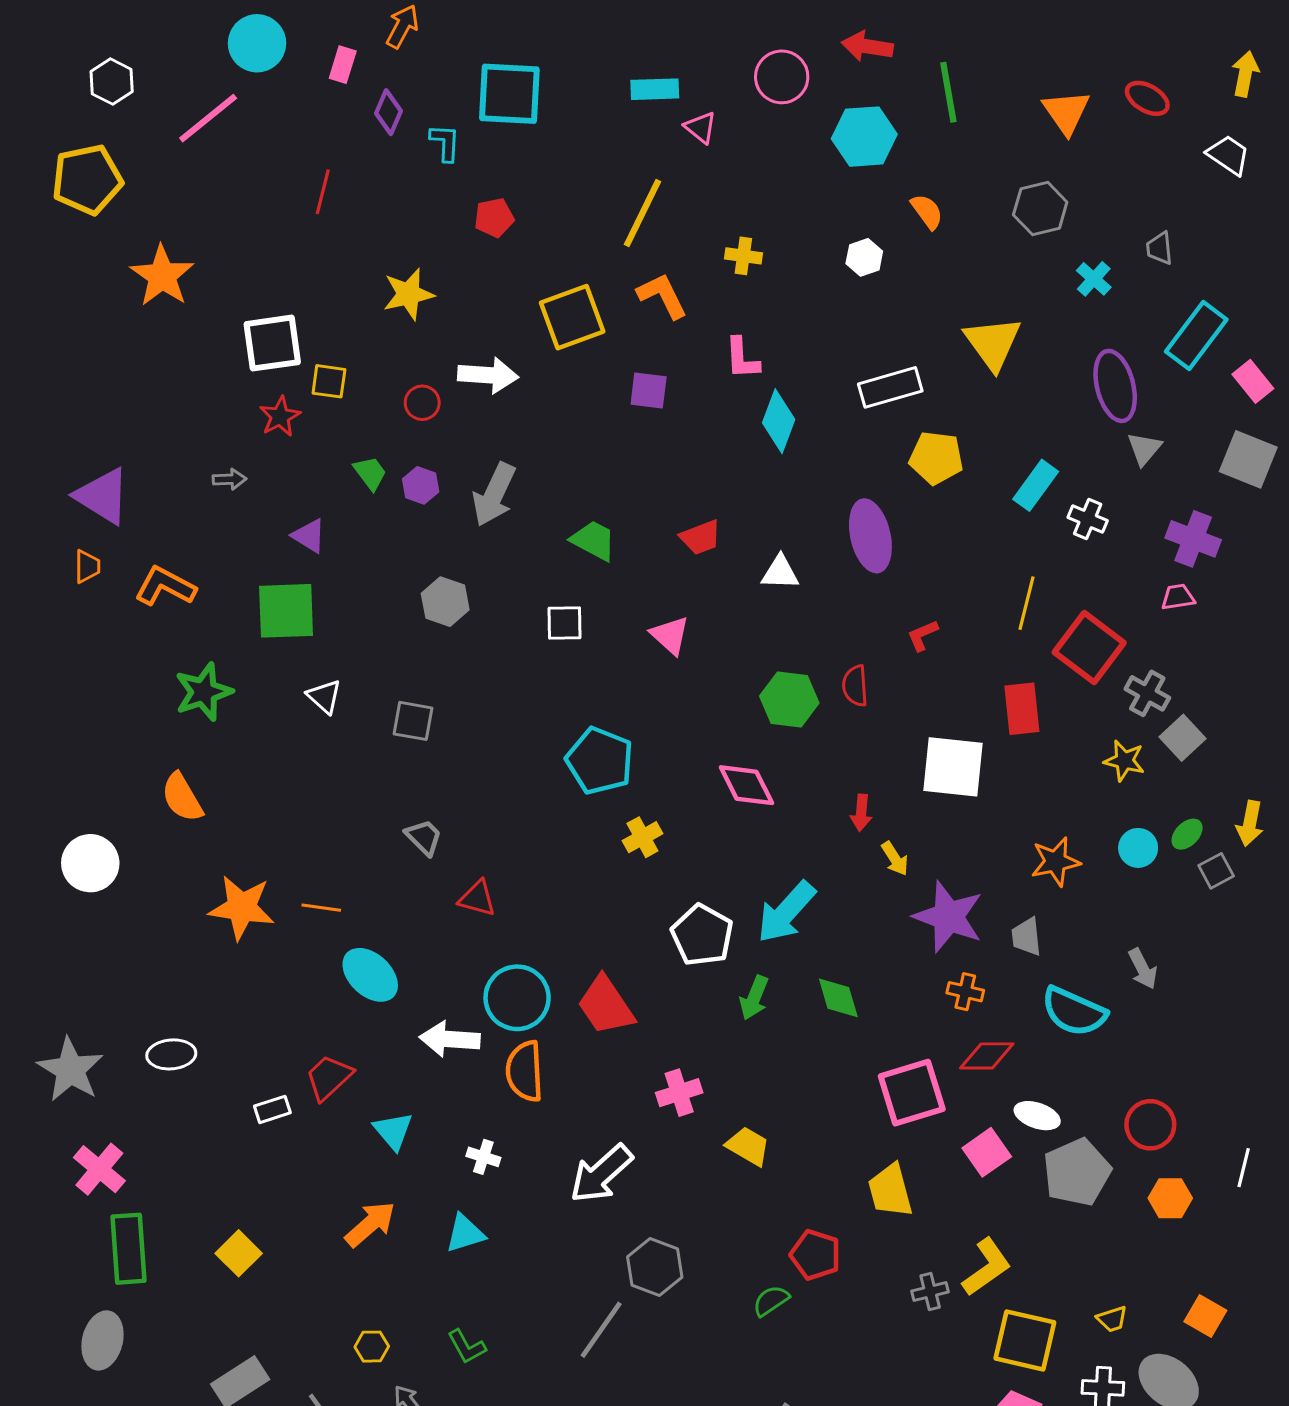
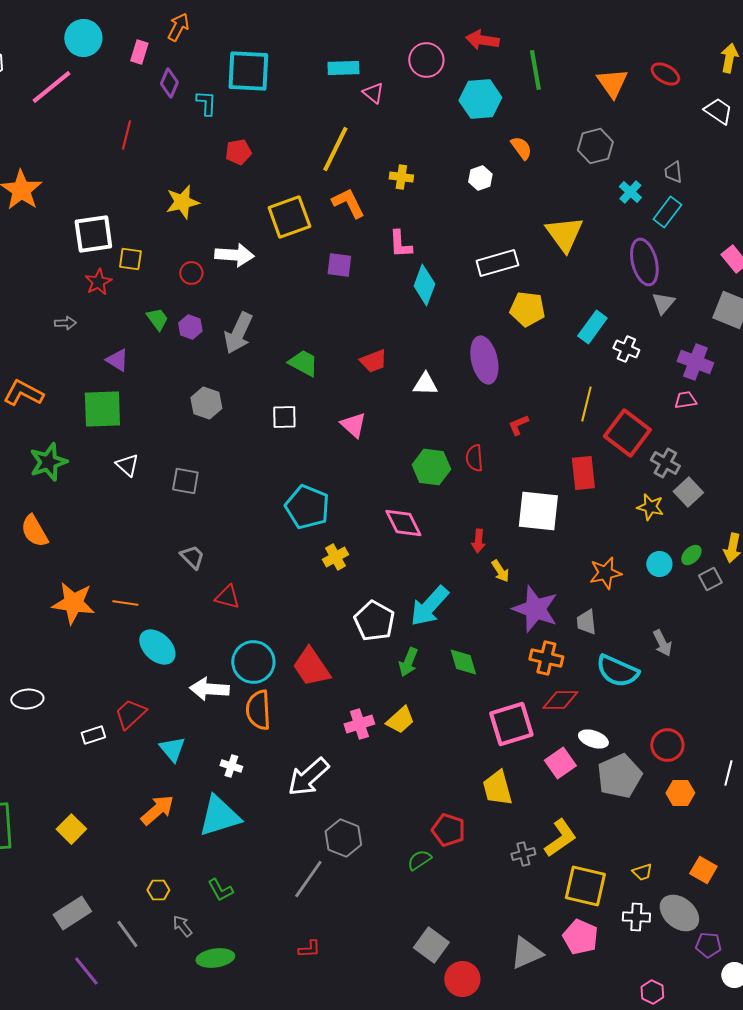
cyan rectangle: (1196, 335) -> (667, 212), moved, size x0.7
orange cross: (965, 992) -> (546, 658), size x1.4
yellow trapezoid: (748, 1146) -> (400, 720), moved, turned 108
cyan triangle: (465, 1233) -> (219, 816), size x1.6

